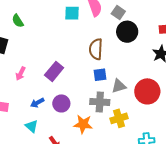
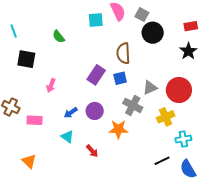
green semicircle: (18, 21) -> (59, 37), moved
purple rectangle: (54, 71) -> (96, 75), moved
blue square: (100, 75) -> (120, 78), moved
gray cross: (100, 102) -> (133, 105), turned 30
yellow cross: (119, 118) -> (166, 117), moved

